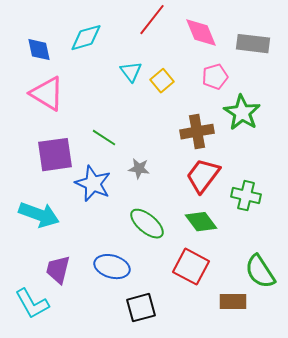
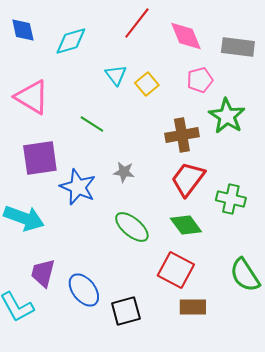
blue diamond: (39, 50) -> (23, 30), moved
green line: (104, 138) -> (92, 124), moved
blue ellipse: (112, 267) -> (84, 290), moved, turned 36
brown rectangle: (233, 302) -> (193, 307), moved

